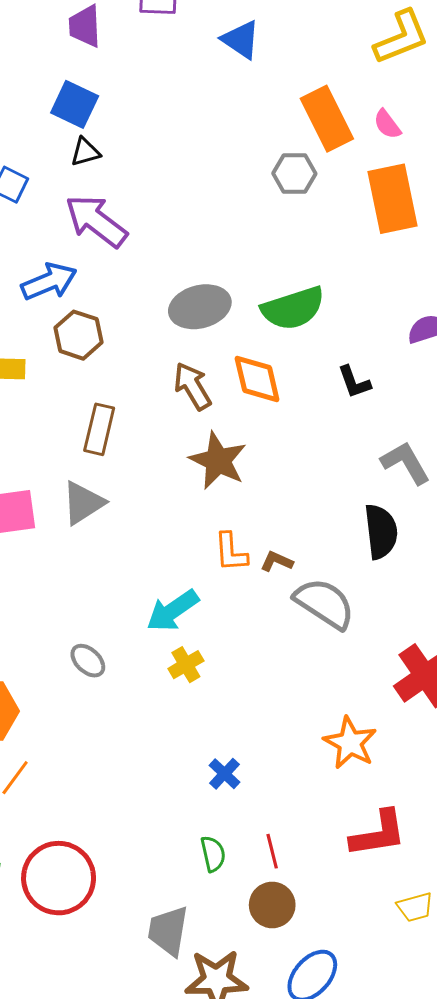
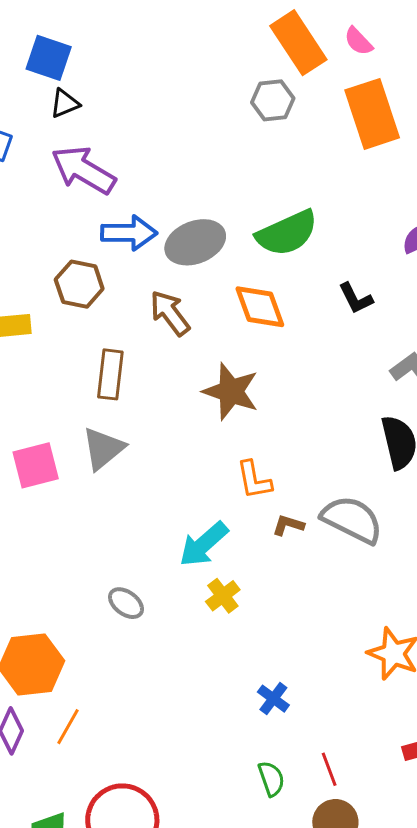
blue arrow: (49, 282) -> (129, 233), moved, turned 30
brown arrow: (192, 386) -> (170, 313), moved
brown L-shape: (277, 561) -> (288, 525), moved

